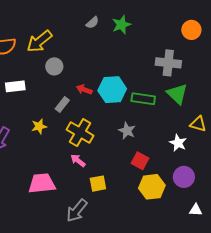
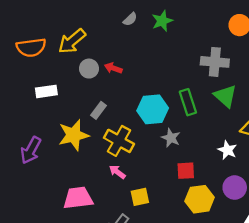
red arrow: (84, 90) -> (113, 68), moved
cyan hexagon: (112, 90) -> (153, 109), moved
green rectangle: (143, 99) -> (188, 102), turned 65
yellow star: (39, 126) -> (74, 135), size x1.8
red square: (140, 161) -> (186, 171), turned -30

